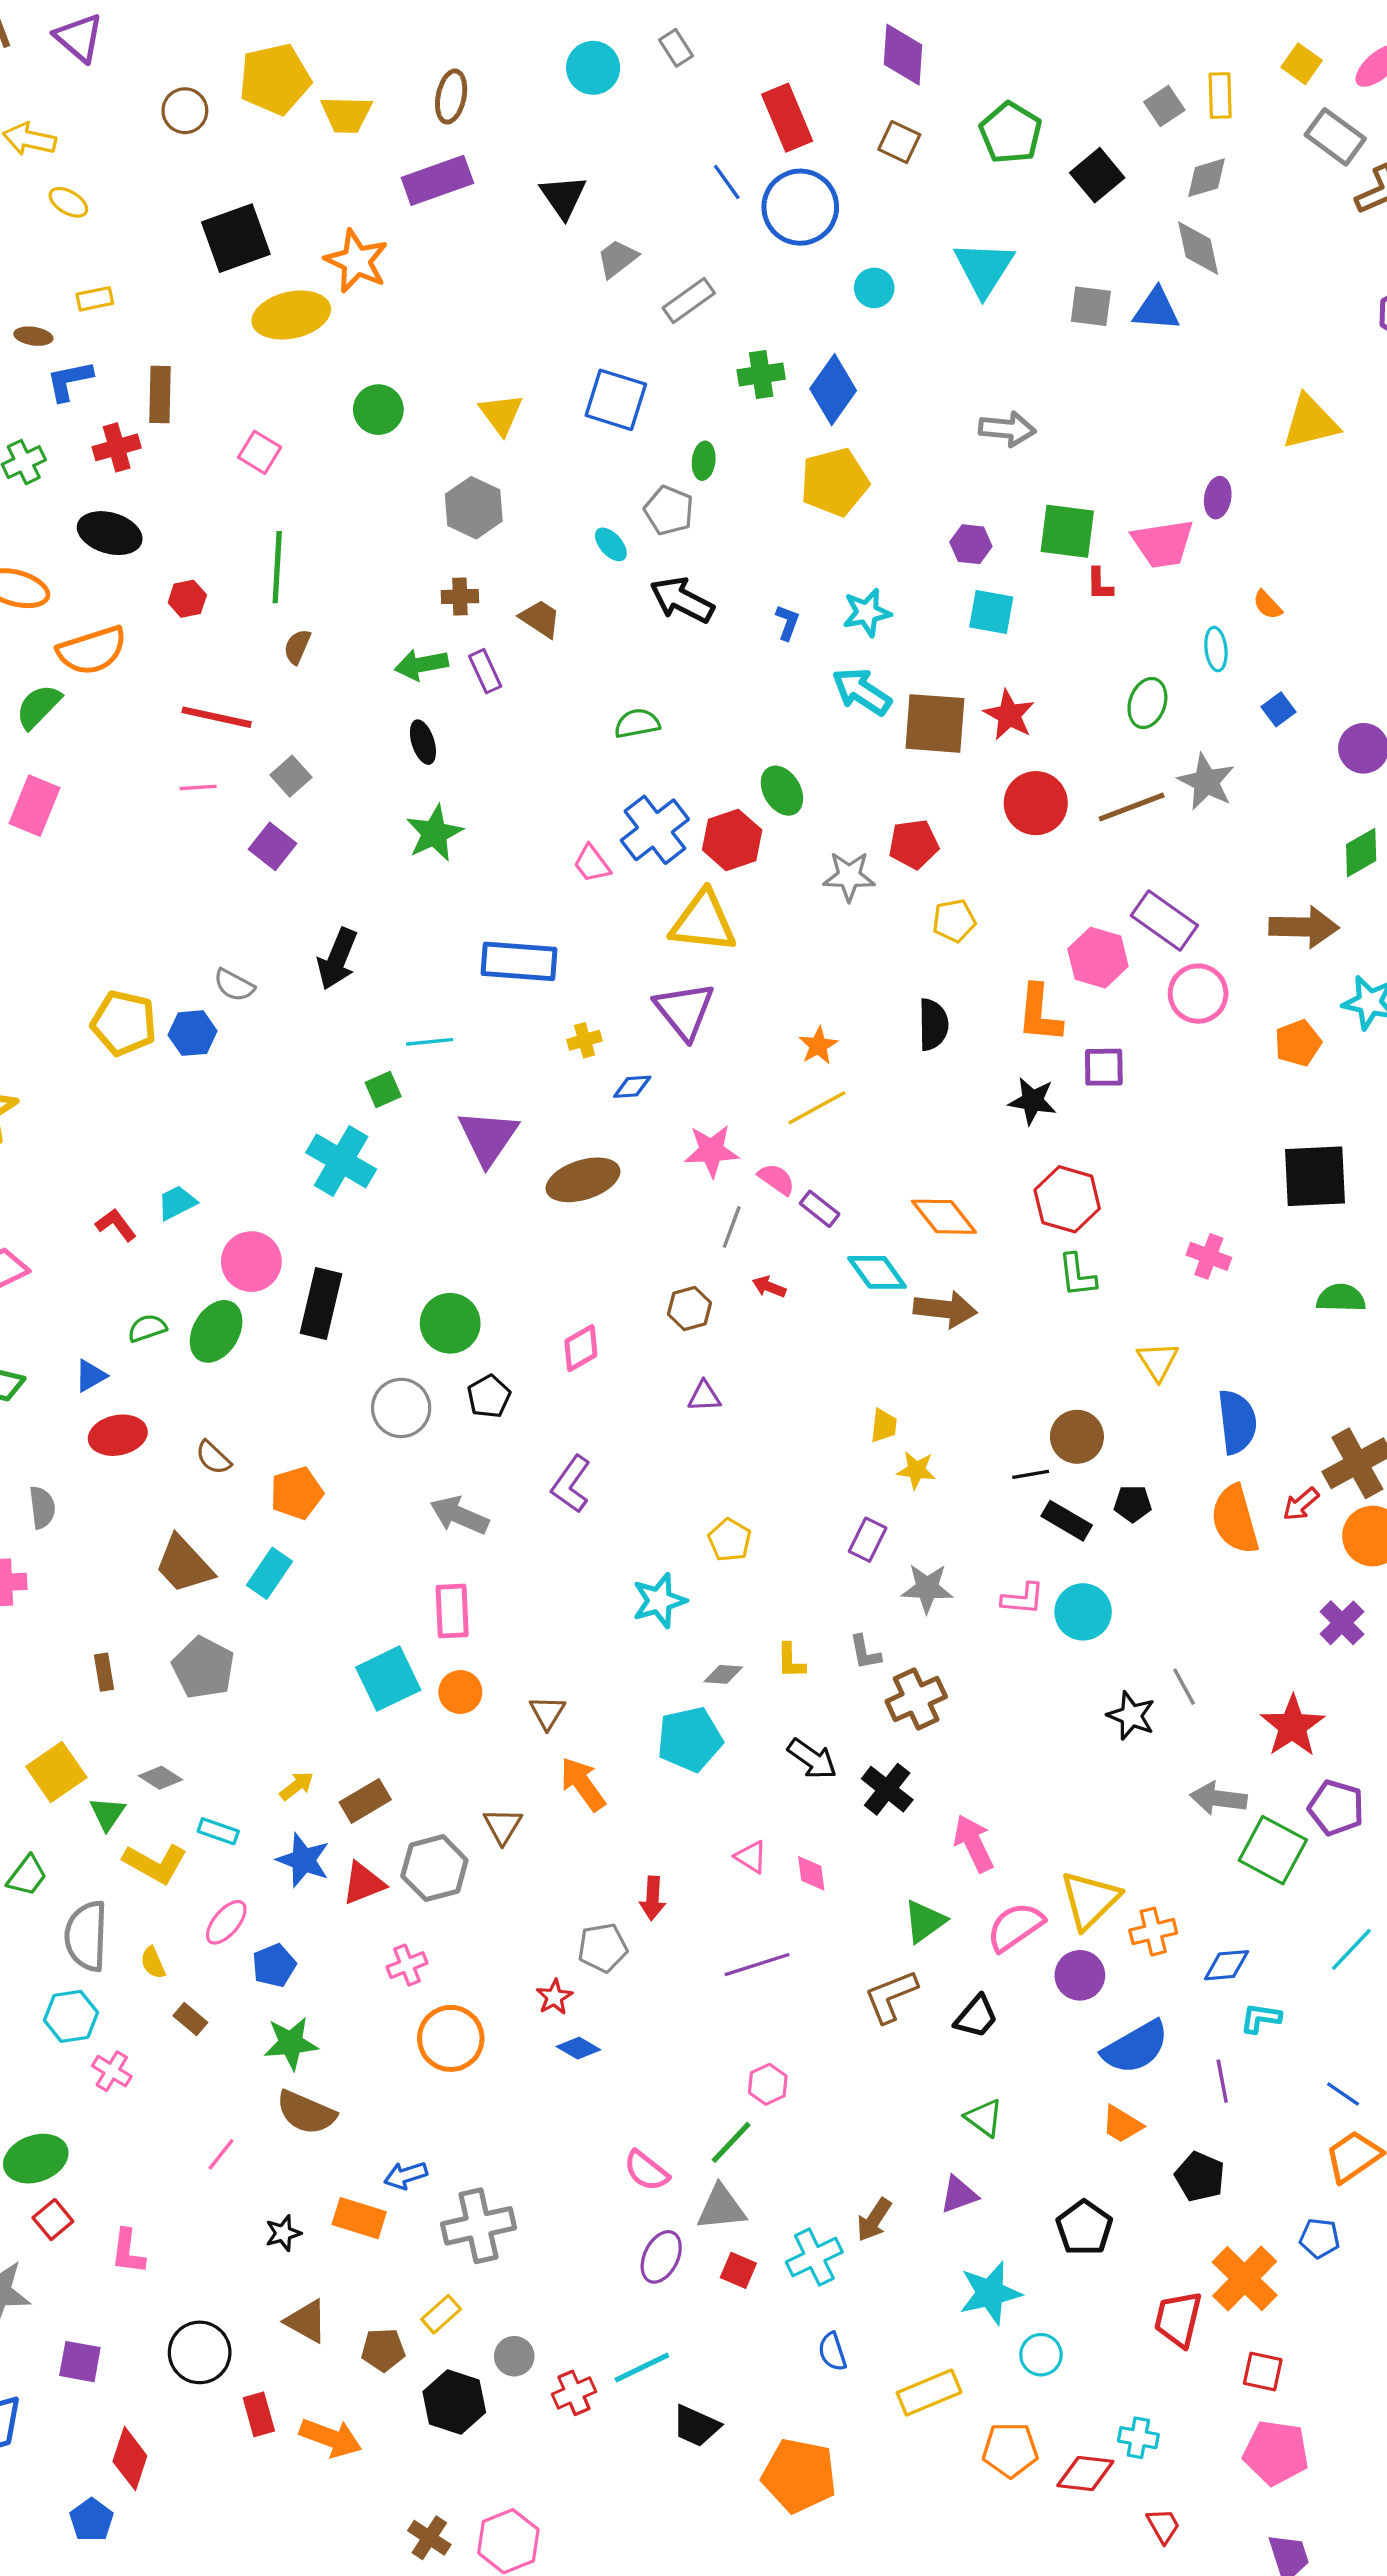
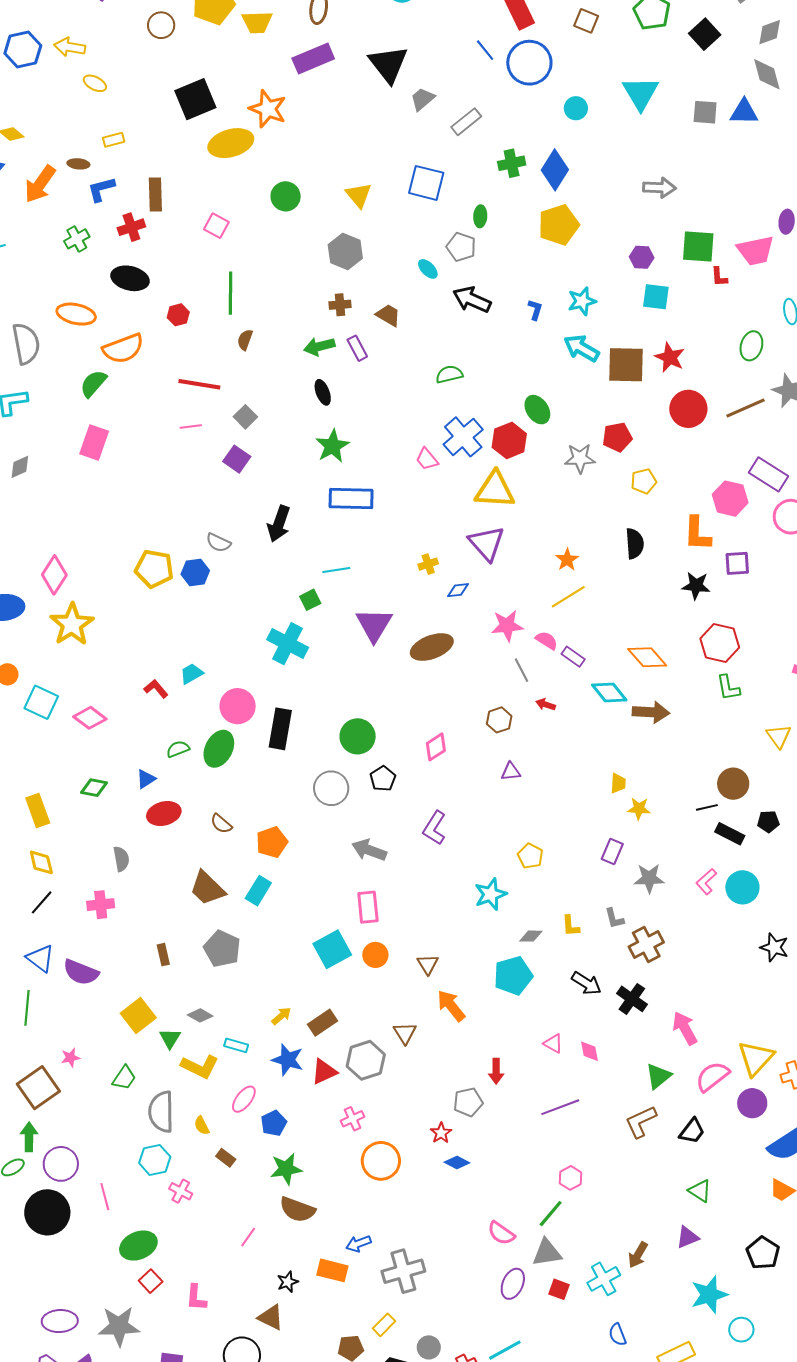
black triangle: (563, 197) -> (388, 64), size x1.4
blue rectangle: (519, 961) -> (351, 498), moved
gray line: (732, 1227) -> (522, 670), turned -45
pink L-shape: (1023, 1599) -> (706, 882), turned 136
brown triangle: (306, 2321) -> (271, 1317), moved

